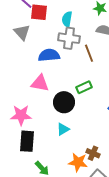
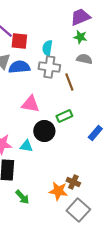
blue semicircle: (49, 55) -> (19, 67), moved
pink triangle: (40, 83) -> (30, 104), moved
cyan triangle: (63, 129) -> (26, 146), moved, turned 40

